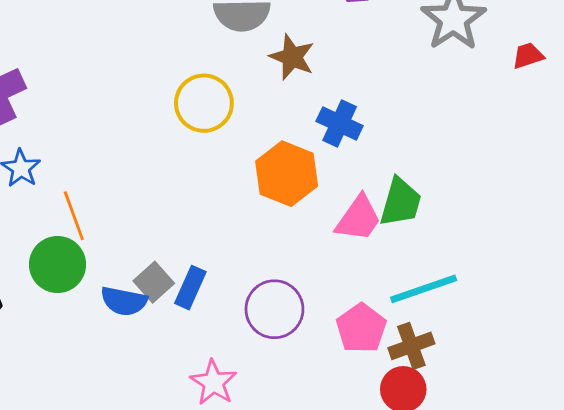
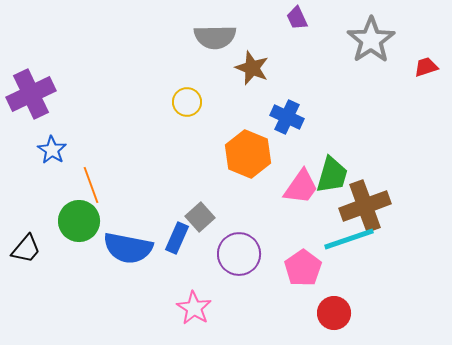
yellow circle: (204, 103) -> (187, 102), size x0.7
gray square: (154, 282) -> (200, 217), moved
blue semicircle: (124, 301) -> (128, 248), size x1.4
brown cross: (411, 346) -> (365, 206), moved, size x1.5

